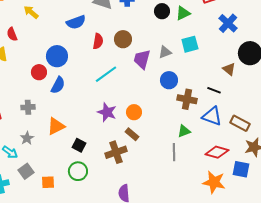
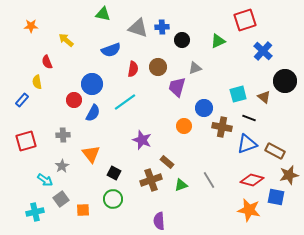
black circle: (162, 11) -> (182, 40), moved
cyan square: (190, 44) -> (238, 94), moved
gray triangle: (165, 52) -> (195, 68), moved
cyan line: (106, 74) -> (125, 102), moved
orange circle: (134, 112) -> (184, 126), moved
blue triangle: (212, 116) -> (247, 144), turned -40
orange triangle: (56, 126) -> (91, 154), turned -42
green triangle: (184, 131) -> (181, 185), moved
gray line: (174, 152) -> (209, 180), turned -30

